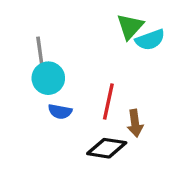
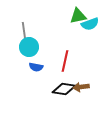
green triangle: (130, 26) -> (78, 16), turned 36
brown arrow: (135, 123) -> (81, 87), moved, turned 91

